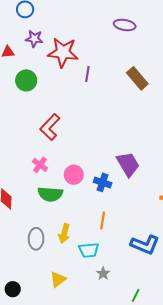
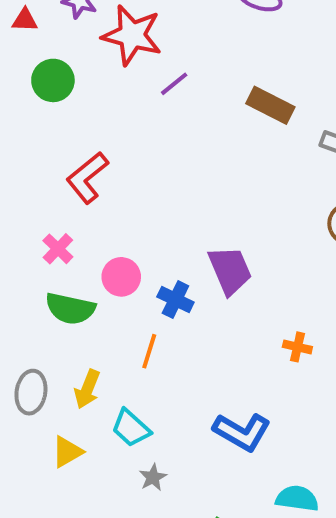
purple line: (87, 74) -> (174, 84), turned 35
brown rectangle: (137, 78) -> (270, 105), turned -30
orange line: (103, 220) -> (149, 351), moved
cyan trapezoid: (89, 250) -> (131, 428), turned 40
yellow triangle: (58, 279) -> (67, 452), moved

